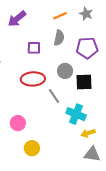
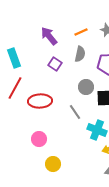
purple arrow: (17, 19) -> (49, 36), moved, turned 90
purple square: (34, 48) -> (55, 64), turned 32
red ellipse: (33, 79) -> (40, 101), moved

